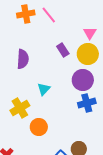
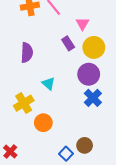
pink triangle: (90, 33) -> (82, 24), moved
cyan triangle: (44, 89) -> (48, 84), turned -32
blue cross: (87, 103) -> (93, 98), turned -30

